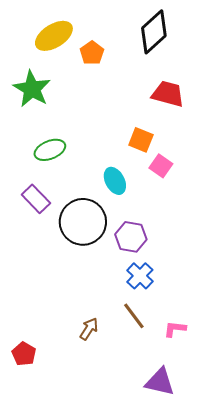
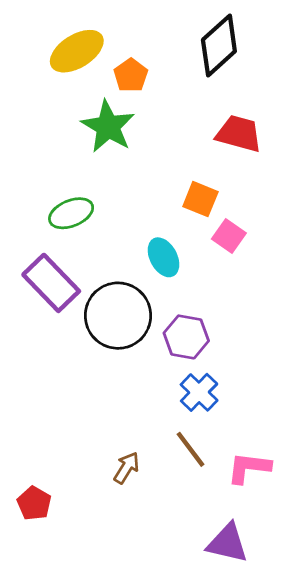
green star: (32, 89) -> (108, 127), moved
purple rectangle: (36, 199) -> (51, 283), size x1.4
pink L-shape: (175, 329) -> (249, 468), size x1.4

